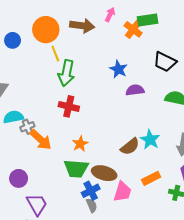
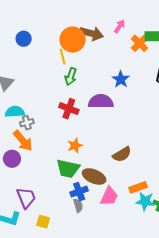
orange circle: (46, 30) -> (73, 40), moved
green arrow: (66, 73) -> (71, 77), size x0.7
purple semicircle: (135, 90) -> (101, 101), moved, size x1.4
orange arrow: (41, 140) -> (23, 141), moved
cyan star: (150, 140) -> (145, 201), moved, turned -30
purple circle: (19, 178) -> (12, 159), moved

